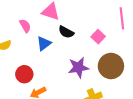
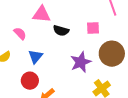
pink square: (98, 37) -> (93, 28), turned -32
blue triangle: (44, 43) -> (35, 57), moved

